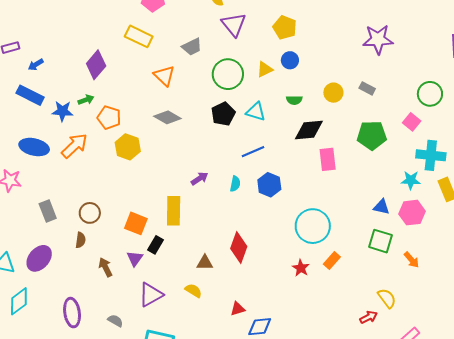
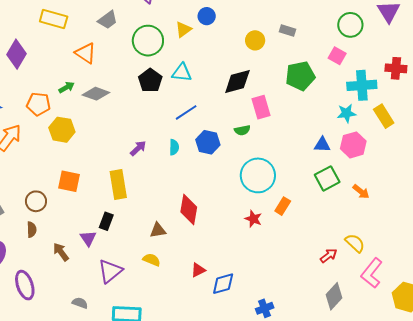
green arrow: (86, 100) -> (66, 87), moved
green semicircle: (294, 100) -> (242, 130), moved
orange square: (136, 223) -> (69, 181), moved
green square: (380, 241) -> (327, 178), turned -35
yellow semicircle: (387, 298) -> (355, 243), moved
purple ellipse: (72, 313) -> (25, 285), moved

